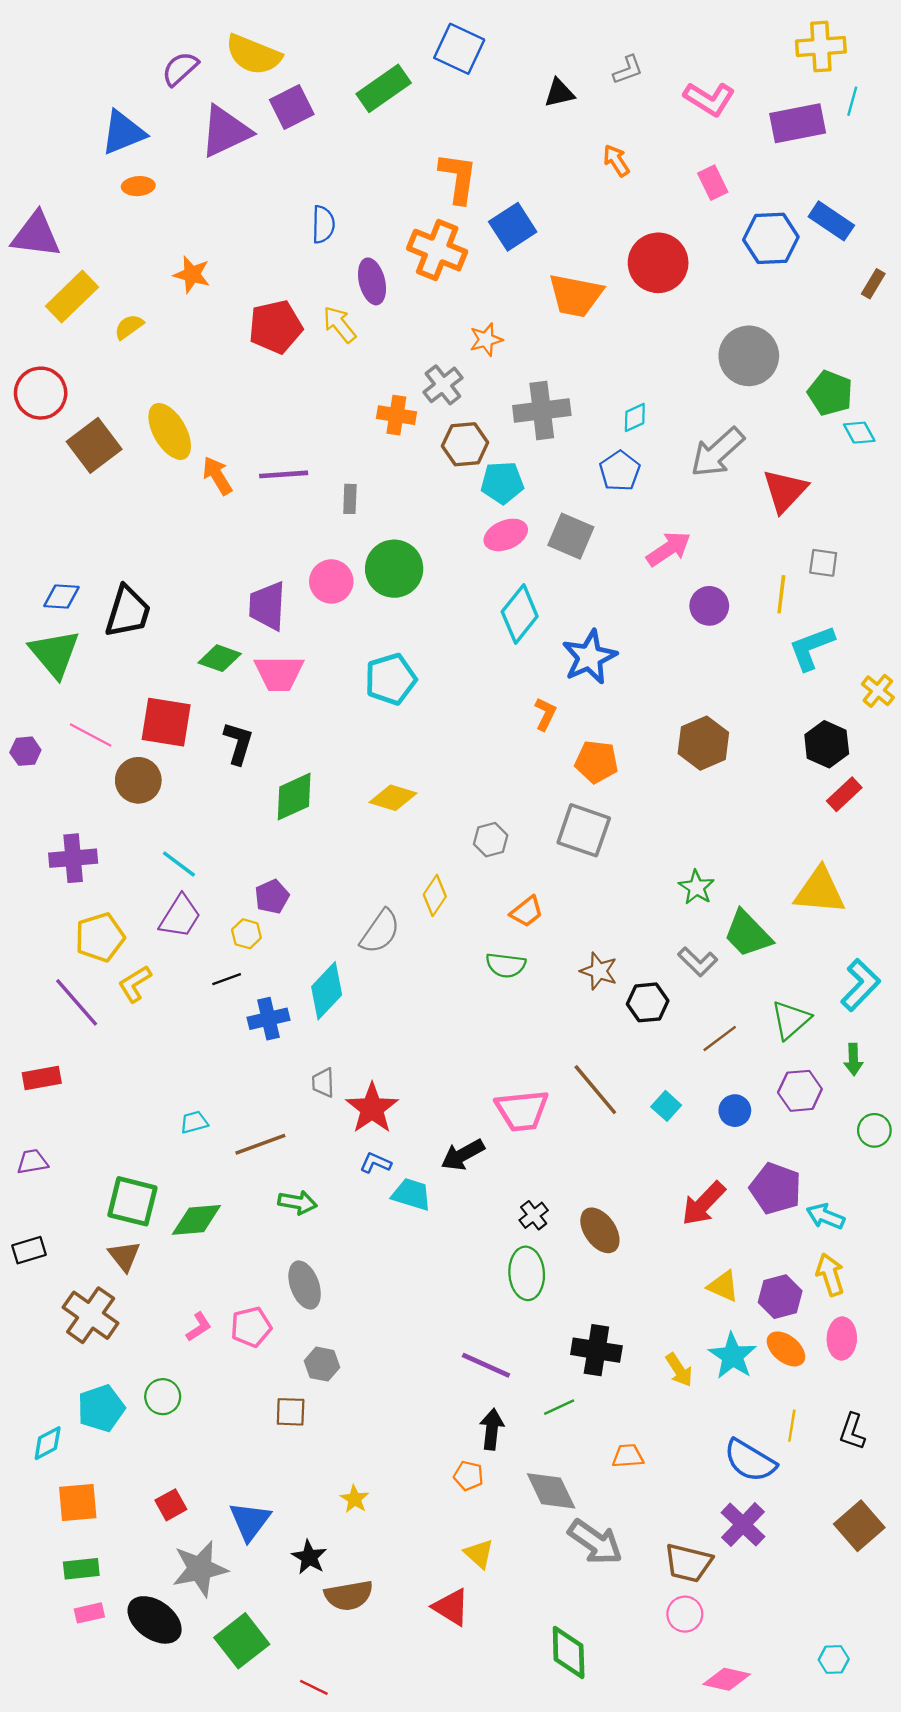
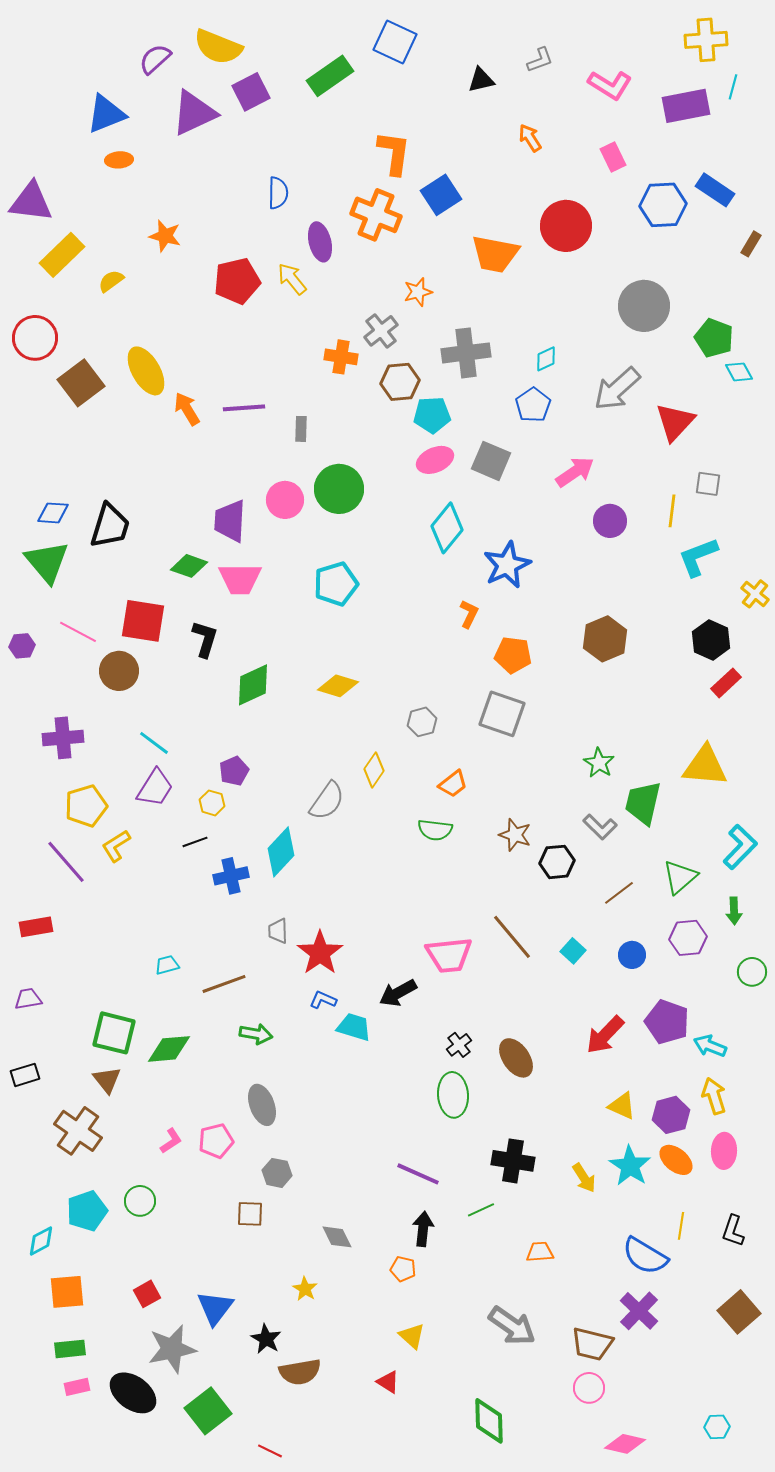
green trapezoid: (748, 934) -> (643, 803), turned 57
gray diamond: (551, 1491) -> (337, 1237), moved, size x0.7
red triangle: (451, 1607) -> (388, 1382), size x0.7

